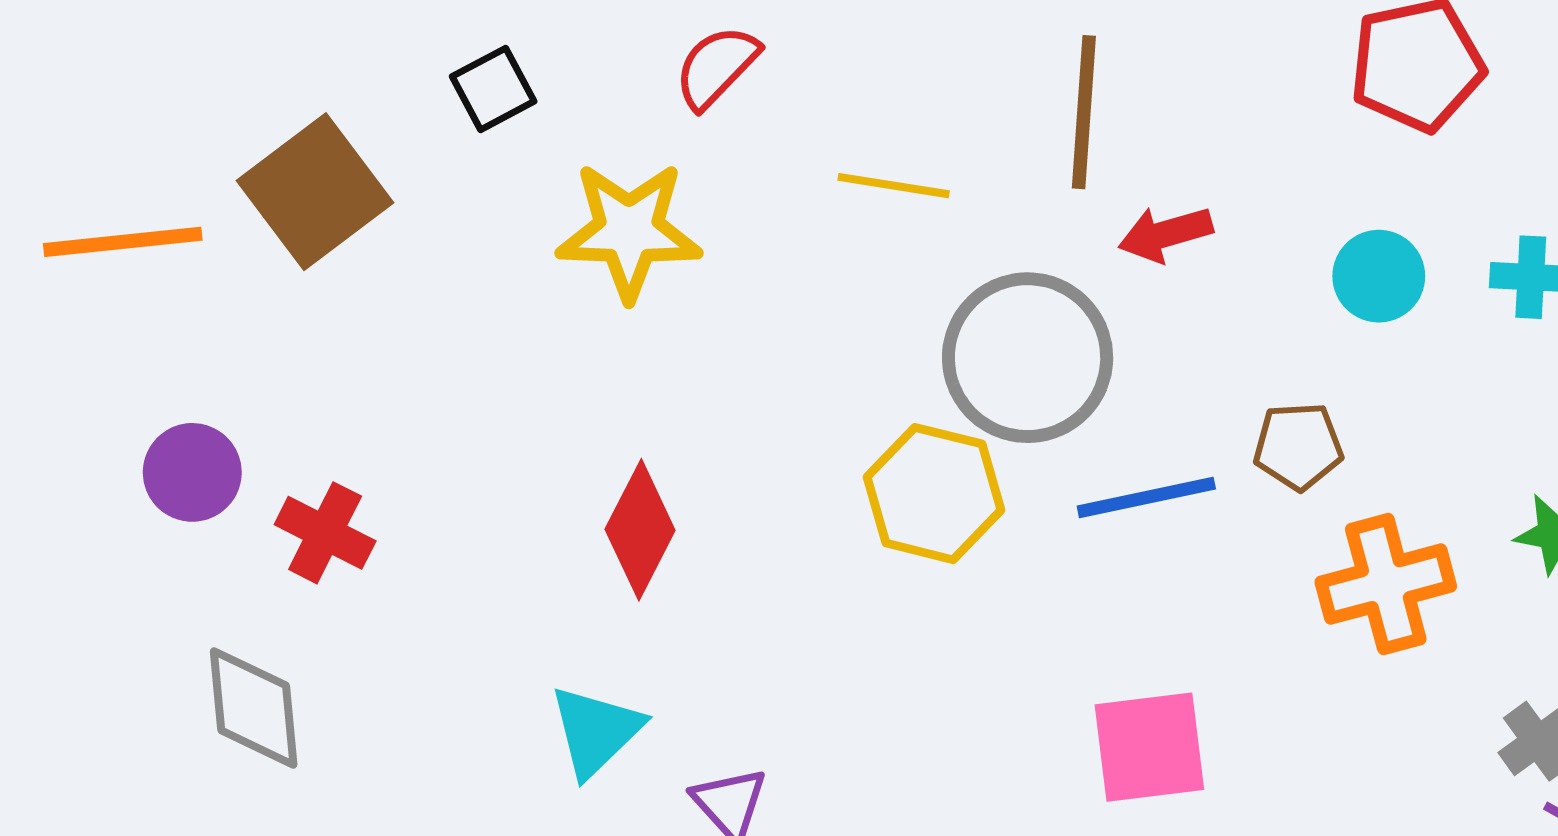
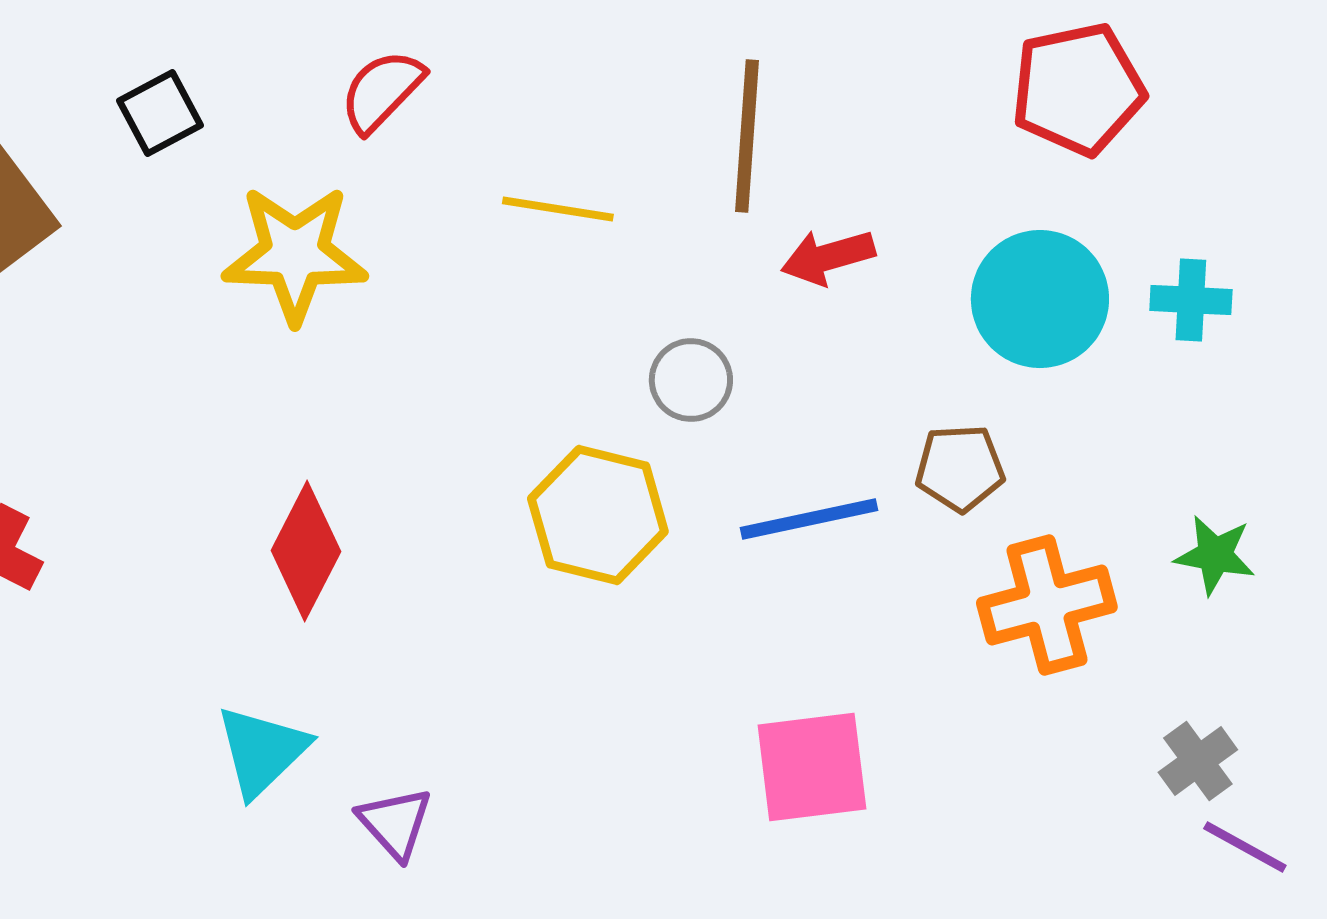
cyan circle: (1379, 276) -> (1040, 299), size x1.5
gray circle: (1028, 358) -> (691, 380), size x0.5

